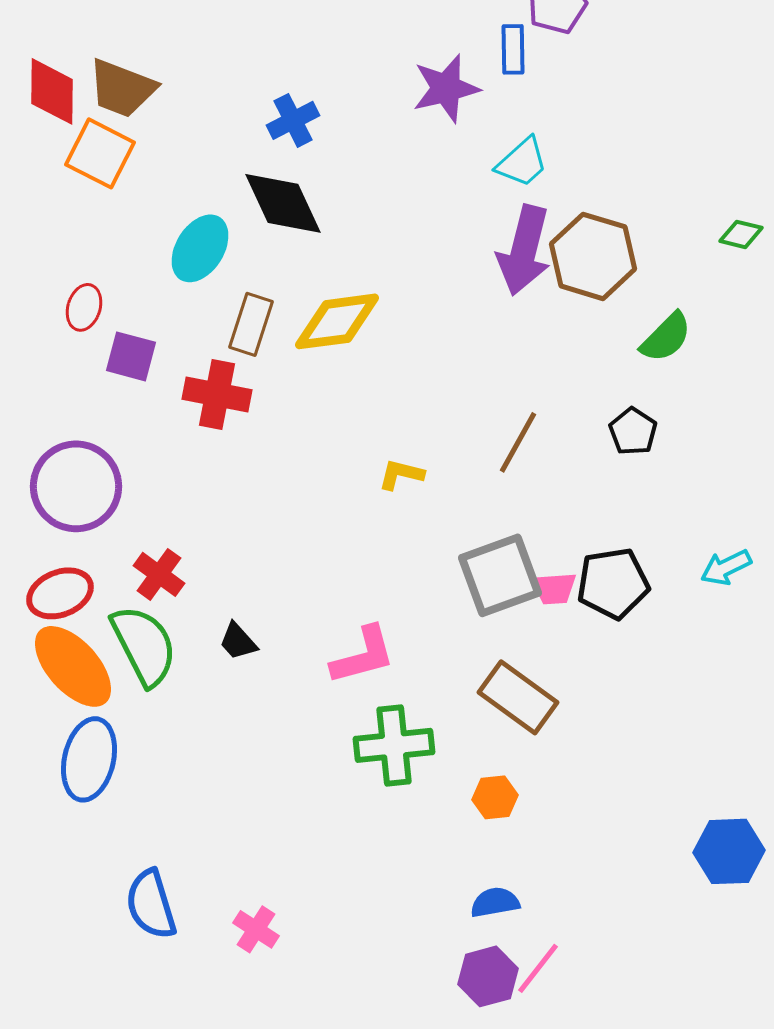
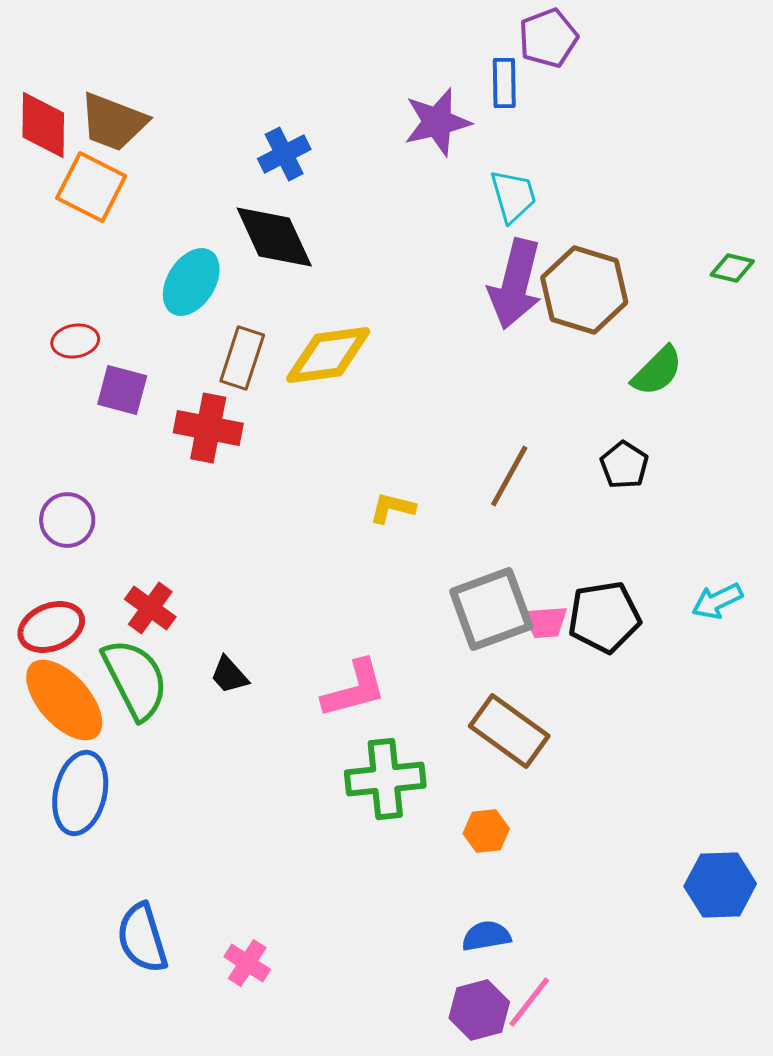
cyan trapezoid: (522, 162) -> (513, 196), turned -64
red ellipse: (84, 307) -> (75, 341), turned 63
purple circle: (76, 486) -> (67, 520), size x0.6

